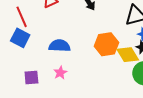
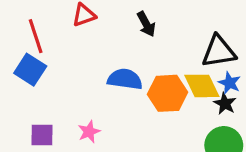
blue semicircle: (59, 46) -> (125, 79), moved
yellow diamond: (128, 55) -> (202, 86), moved

